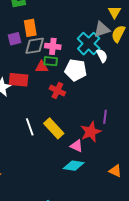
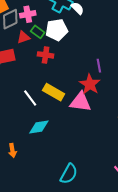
green rectangle: (51, 61) -> (38, 32), moved, turned 48
pink triangle: (77, 146) -> (80, 102), size x1.6
cyan diamond: (74, 166) -> (39, 127), moved

